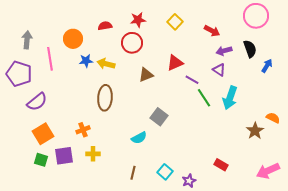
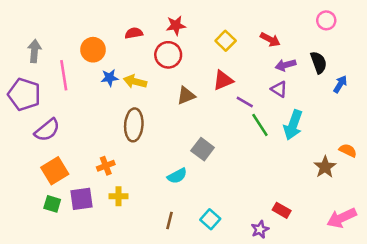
pink circle: (256, 16) -> (326, 20), size x0.6
yellow square: (175, 22) -> (226, 41), moved
purple star: (189, 181) -> (260, 229), moved

